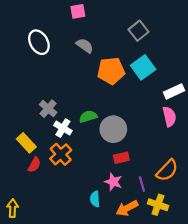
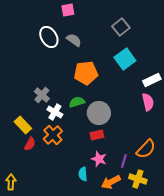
white ellipse: (39, 42) -> (49, 37), moved
orange pentagon: (111, 71) -> (86, 73), moved
red rectangle: (121, 158) -> (97, 135), moved
purple line: (142, 184) -> (124, 161), turned 32

